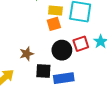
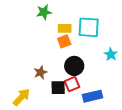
red square: (81, 44) -> (72, 84), moved
blue rectangle: (64, 78) -> (93, 96), moved

